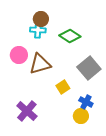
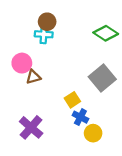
green diamond: (70, 36) -> (106, 33), moved
brown triangle: (40, 64) -> (33, 77), moved, size x0.6
blue cross: (86, 102) -> (80, 117), moved

